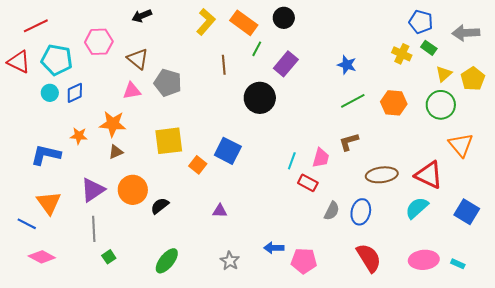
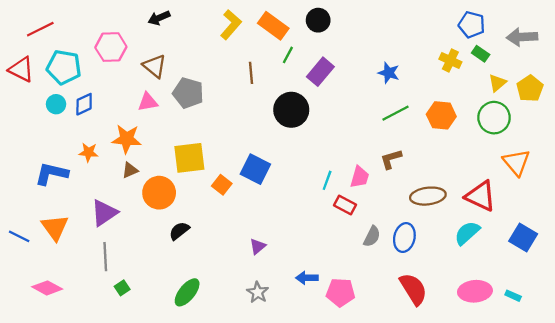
orange circle: (133, 190) -> (159, 193), moved
purple triangle: (220, 211) -> (258, 246), moved, turned -42
blue line: (27, 224) -> (19, 236), moved

